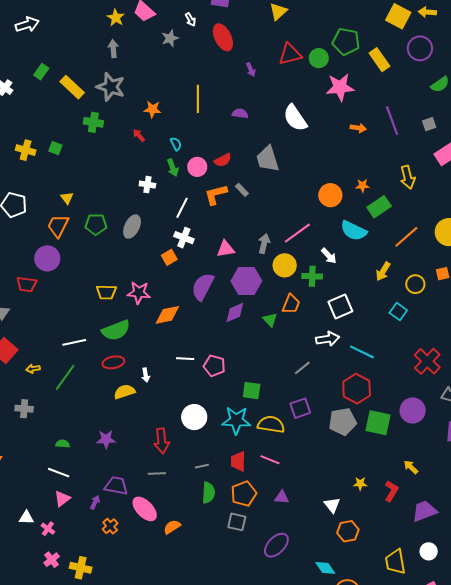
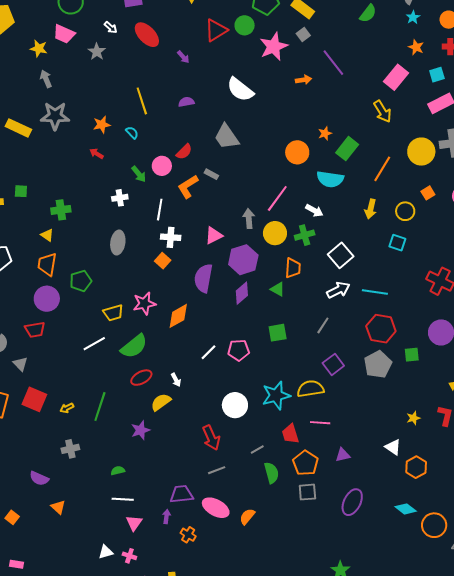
green cross: (93, 122) -> (61, 210), moved
gray square: (429, 124) -> (303, 34), moved
cyan semicircle: (176, 144) -> (132, 133), moved
yellow arrow: (408, 177) -> (382, 111), moved
green pentagon: (96, 224) -> (81, 281), moved
white line: (74, 342) -> (94, 344), moved
white line: (185, 359) -> (209, 352), turned -30
green square: (252, 391) -> (278, 333), moved
green square: (378, 423) -> (412, 355), size x0.6
purple star: (106, 439) -> (140, 430), moved

